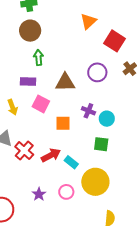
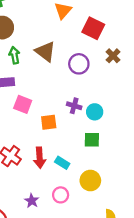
brown triangle: (65, 82) -> (45, 52), moved, turned 45
red arrow: (51, 155) -> (40, 158), turned 120
yellow circle: (95, 182) -> (90, 181), size x0.7

